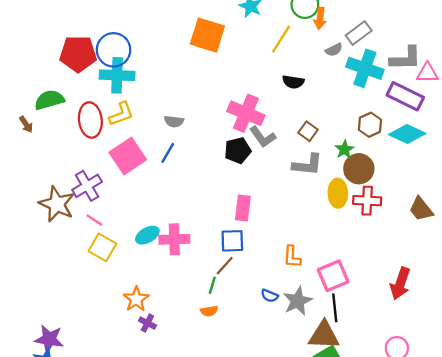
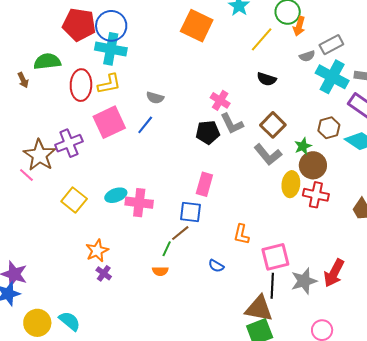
pink cross: (246, 113) -> (220, 100), size x0.6
brown square: (308, 131) -> (273, 125), size x1.4
gray L-shape: (307, 165) -> (268, 155), turned 36
pink line: (94, 220) -> (26, 175), moved
gray star: (298, 301) -> (304, 281), moved

